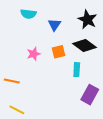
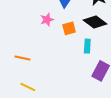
pink star: (34, 54) -> (47, 20), moved

